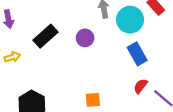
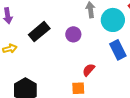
red semicircle: (141, 86) -> (89, 70), moved

